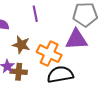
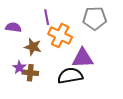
purple triangle: (76, 39) -> (83, 58), moved
orange cross: (49, 54) -> (60, 35), moved

